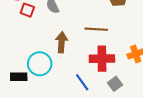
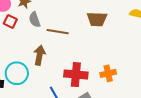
brown line: (96, 29) -> (58, 32), moved

